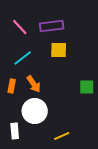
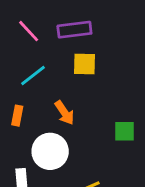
orange arrow: (34, 84) -> (64, 113), moved
green square: (87, 87) -> (125, 131), moved

